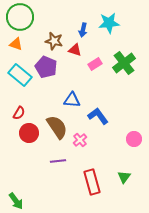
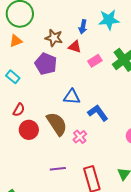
orange triangle: (16, 44) -> (16, 41), turned -40
cyan rectangle: (20, 75) -> (13, 77), moved, size x0.6
purple line: (58, 161) -> (58, 169), moved

